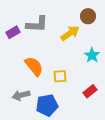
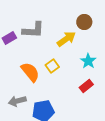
yellow square: (60, 76) -> (52, 66), moved, turned -32
red rectangle: (90, 91) -> (86, 86), moved

